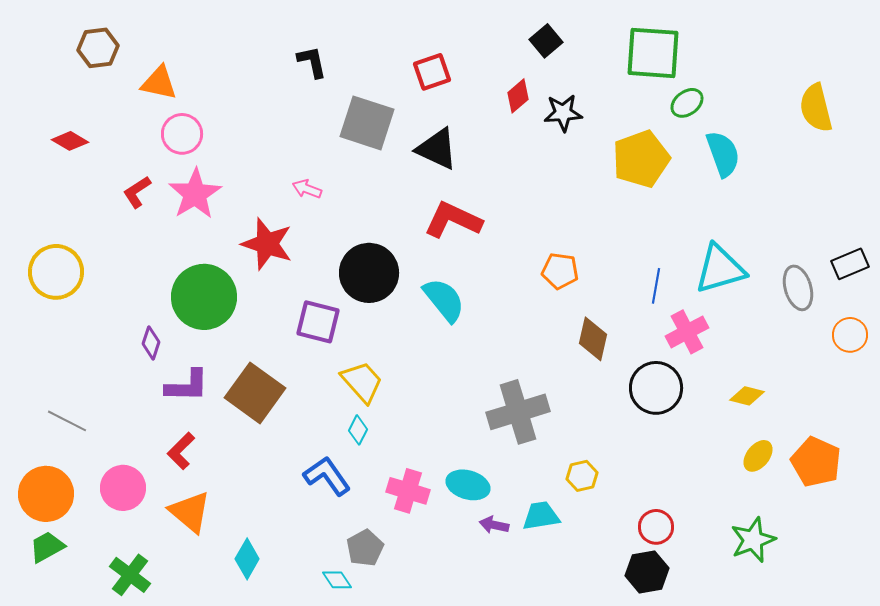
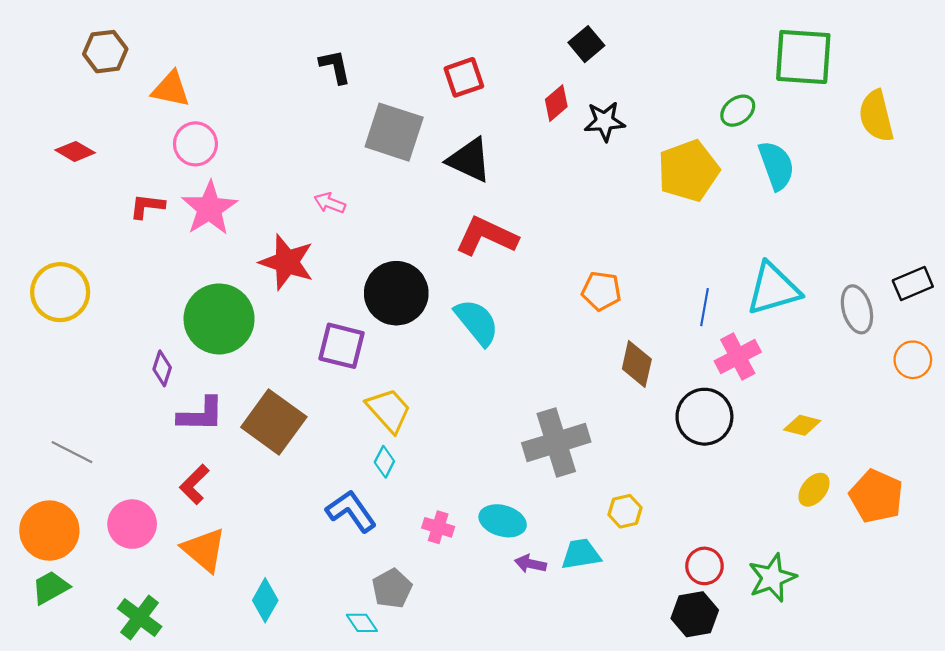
green square: (653, 53) -> (803, 57), moved
red L-shape: (137, 192) -> (147, 206), turned 40
pink cross: (408, 491) -> (438, 527), size x0.7
green star: (753, 540) -> (772, 578), moved

